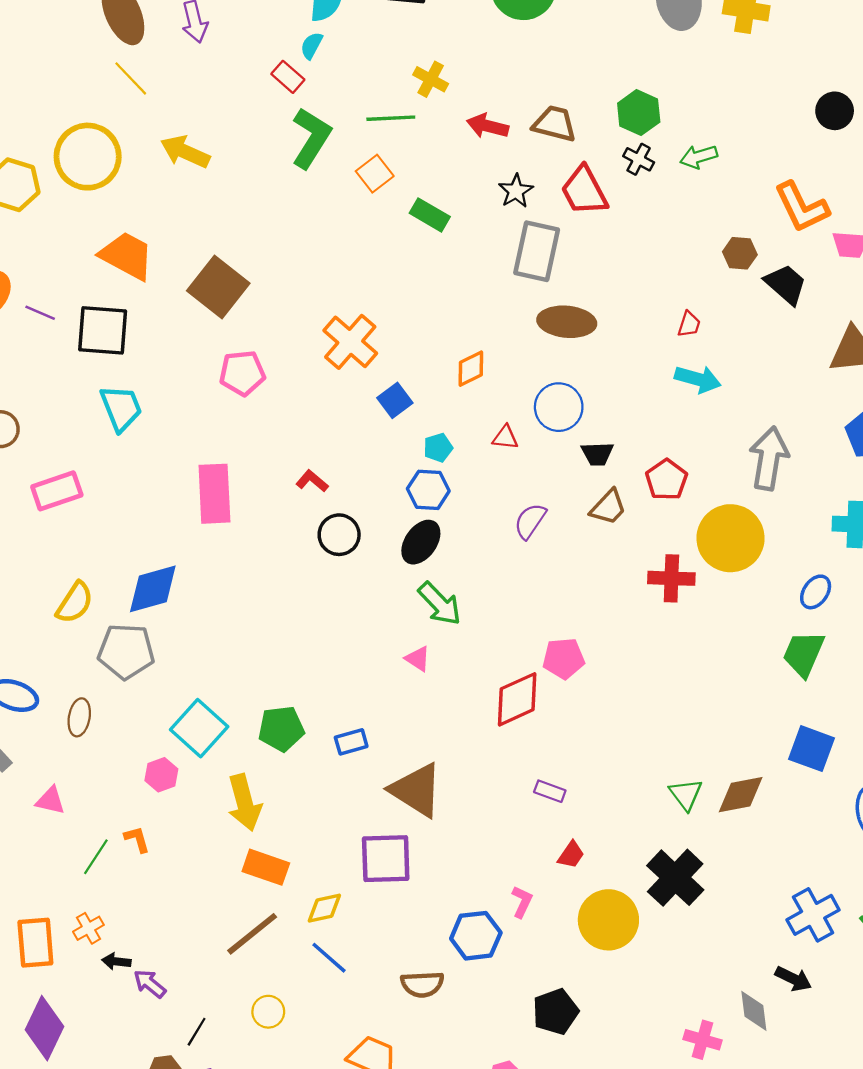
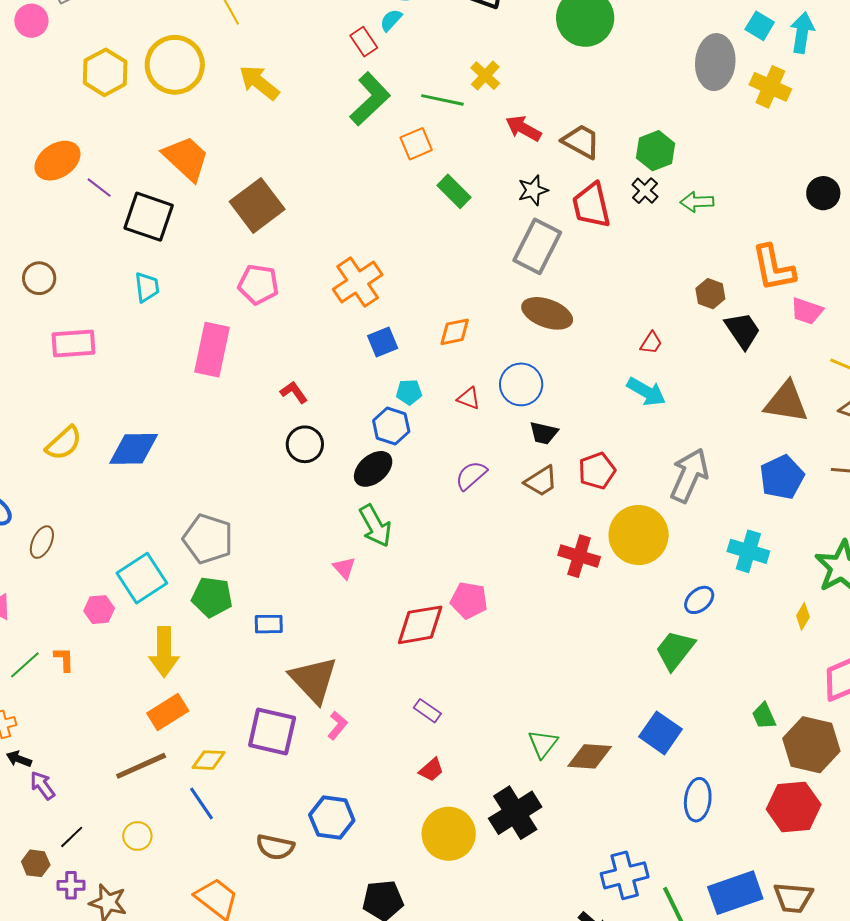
cyan trapezoid: (121, 408) -> (147, 287), size x0.7
pink rectangle: (214, 494) -> (212, 350), moved
gray pentagon: (126, 651) -> (208, 539), moved
orange rectangle: (266, 867) -> (168, 712), turned -66
pink L-shape: (522, 902) -> (337, 725), moved

